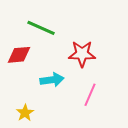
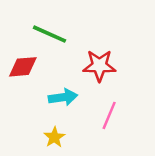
yellow star: (25, 113) -> (54, 137), moved

